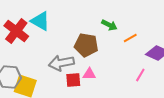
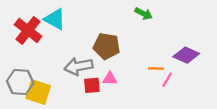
green arrow: (109, 25) -> (144, 14), moved
orange line: (130, 38) -> (156, 69), moved, turned 32

